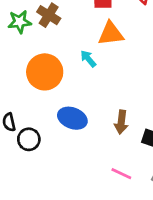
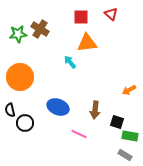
orange circle: (45, 72) -> (20, 77), moved
pink line: (121, 174) -> (79, 134), moved

